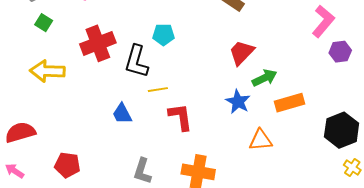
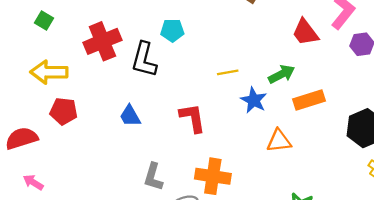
red trapezoid: (242, 53) -> (305, 32), moved, turned -80
yellow line: (158, 90) -> (228, 72), moved
red pentagon: (67, 165) -> (64, 111), moved
pink arrow: (15, 171) -> (33, 182), moved

